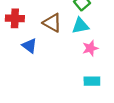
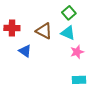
cyan triangle: (80, 26) -> (68, 33), turned 35

